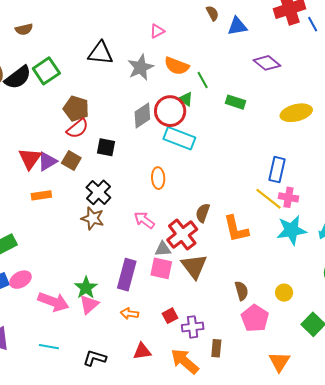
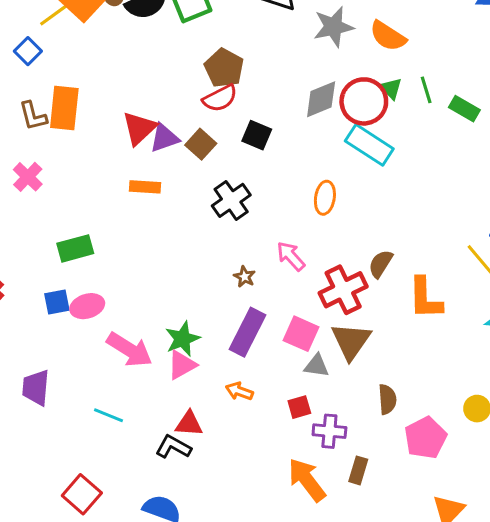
green line: (203, 80) -> (426, 90), moved
brown star: (93, 218) -> (245, 277), moved, size x0.6
gray triangle: (163, 249) -> (317, 366), moved
brown semicircle: (242, 291) -> (387, 399), moved
red triangle: (142, 351) -> (189, 424), moved

